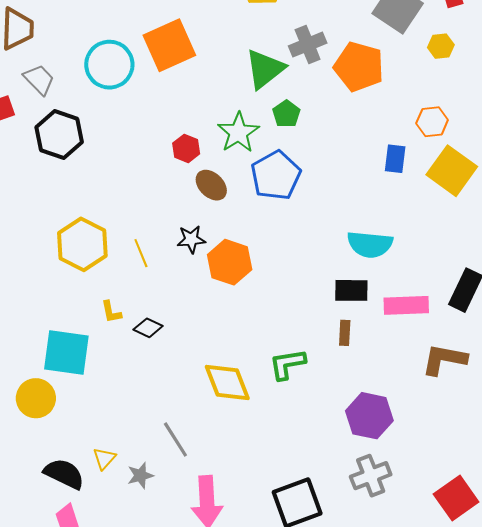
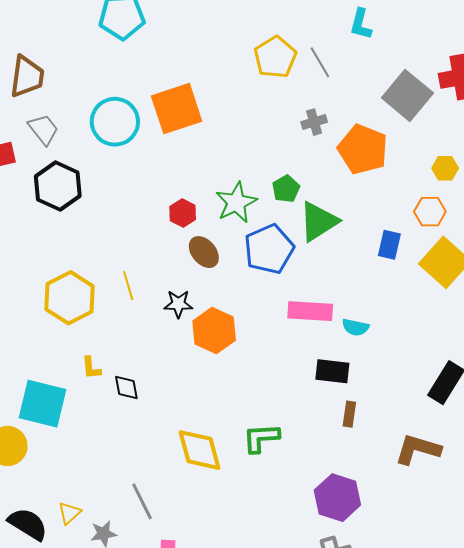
gray cross: (308, 45) -> (314, 122), size x0.7
yellow hexagon: (441, 46) -> (445, 168), moved
green triangle: (265, 69) -> (318, 221), moved
cyan semicircle: (370, 244) -> (355, 327), size x0.6
yellow line: (141, 253) -> (128, 286), moved
pink rectangle: (406, 305) -> (310, 311), moved
black diamond: (148, 328) -> (126, 388), turned 48
brown rectangle: (345, 333) -> (349, 414), moved

